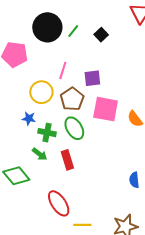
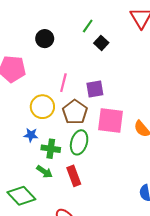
black circle: (47, 27) -> (45, 39), size x0.6
green line: (73, 31) -> (88, 26), moved
green ellipse: (74, 128) -> (79, 142), turned 50

